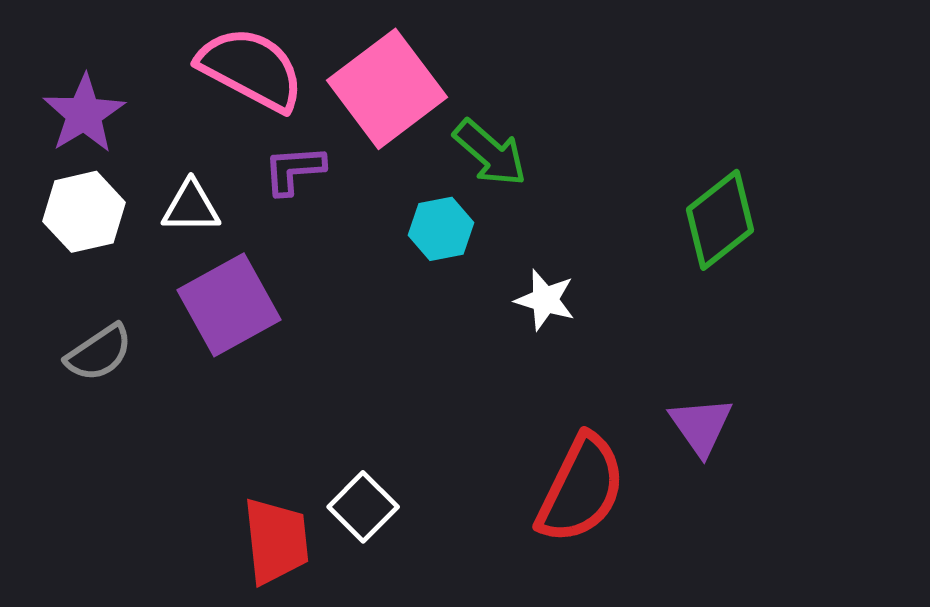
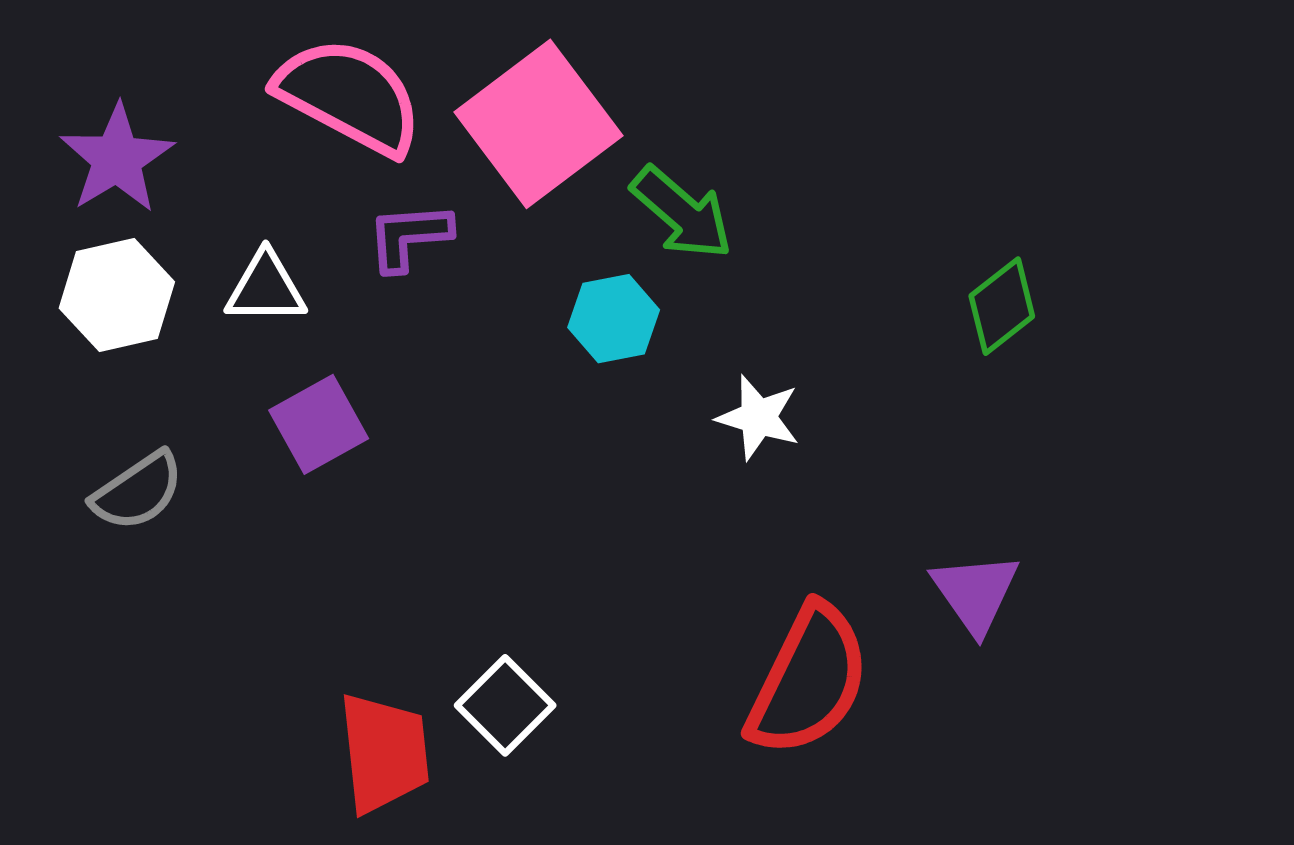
green diamond: (720, 220) -> (1002, 306), size x0.7
purple square: (229, 305) -> (319, 424), size x0.7

